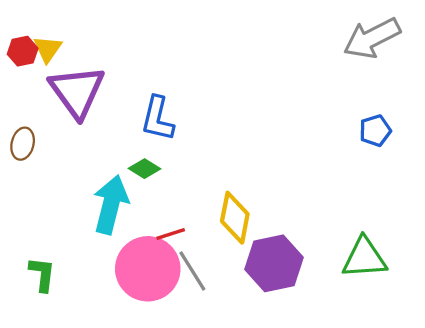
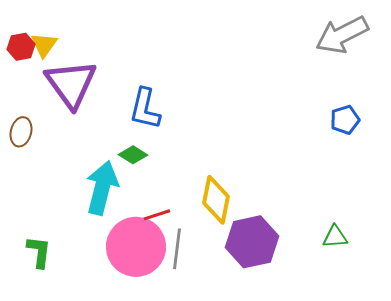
green triangle: (364, 258) -> (335, 237), size x0.6
gray line: (192, 271) -> (177, 249), turned 39

